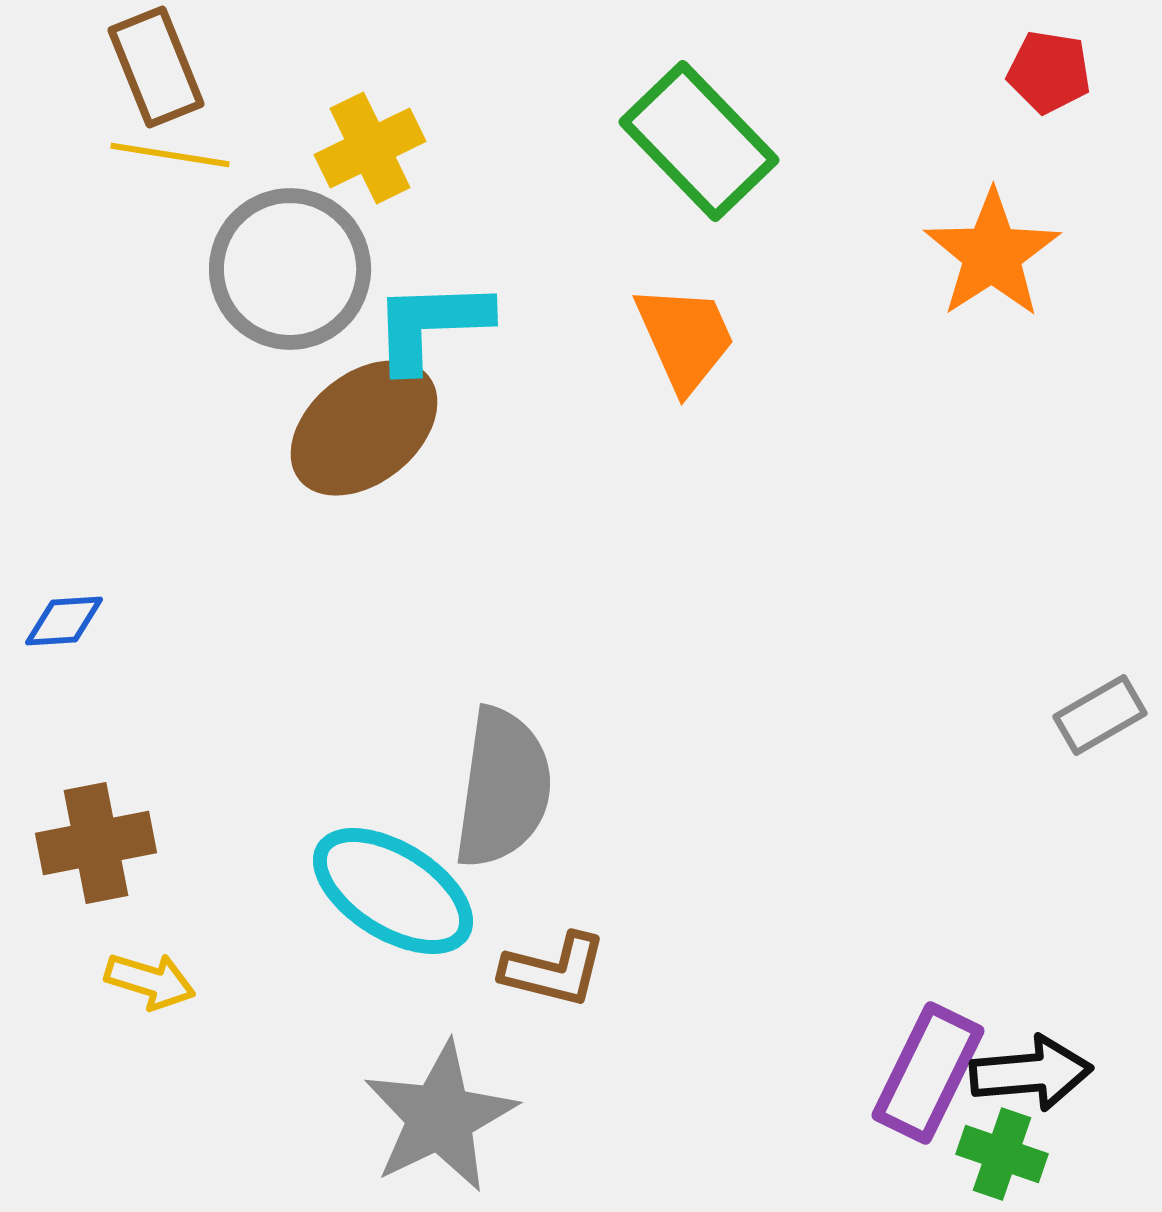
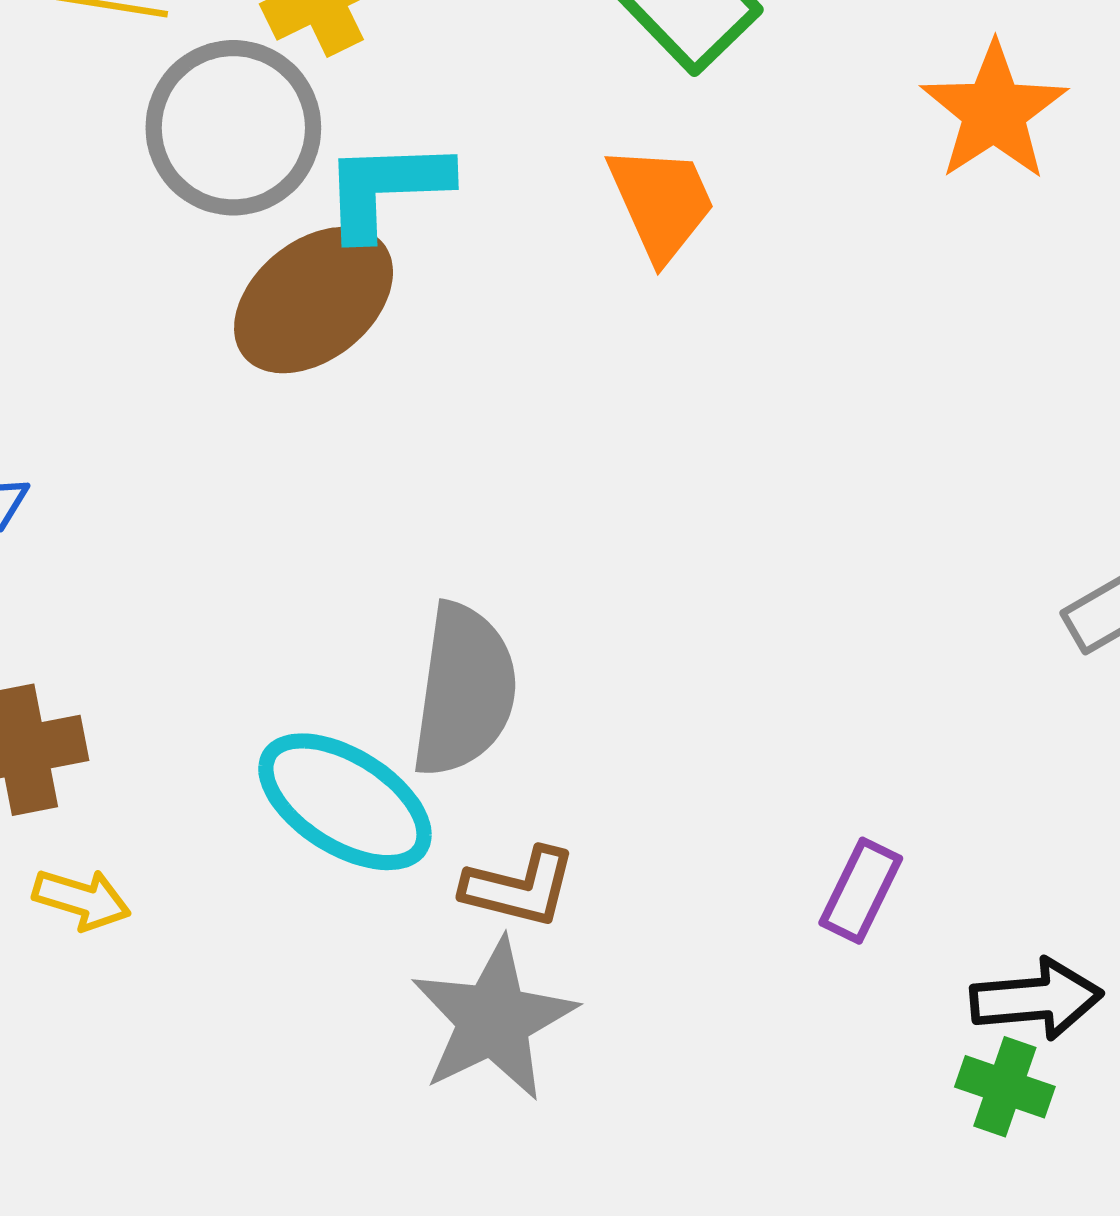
purple rectangle: (928, 1073) -> (861, 891), moved, size x0.7
gray star: (440, 1117) -> (493, 1020), moved

